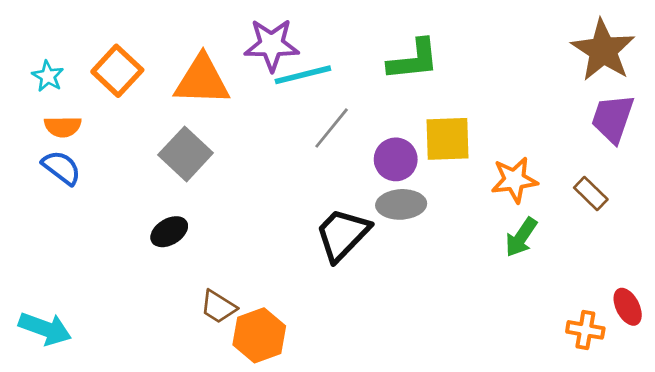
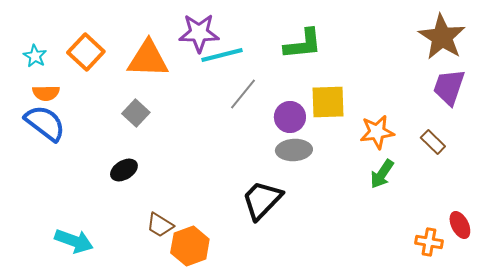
gray square: (186, 154) -> (136, 113), size x0.7
blue semicircle: (61, 168) -> (45, 123), size x1.4
black trapezoid: (342, 234) -> (262, 200), moved
cyan arrow: (45, 329) -> (74, 241), moved

